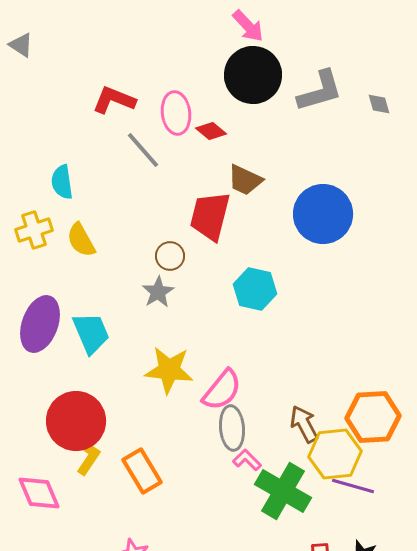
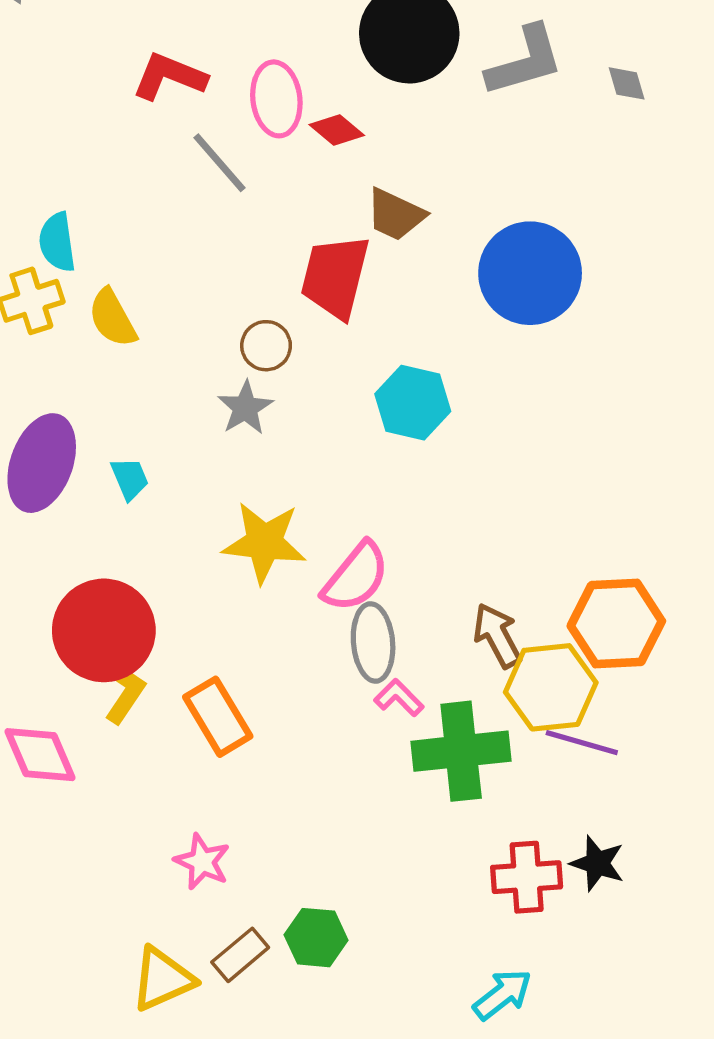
cyan semicircle: (62, 182) -> (57, 242), moved
cyan trapezoid: (91, 333) -> (130, 479), size x0.6
green cross: (283, 491) -> (461, 751), turned -36

